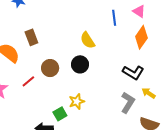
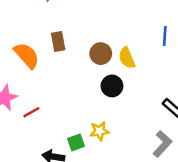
brown circle: (50, 68) -> (101, 54), moved
red line: (28, 81) -> (31, 112), moved

